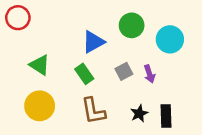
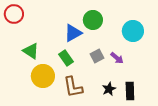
green circle: (132, 25) -> (93, 20), moved
purple arrow: (149, 74) -> (117, 58), turned -32
yellow circle: (40, 106) -> (43, 76), moved

